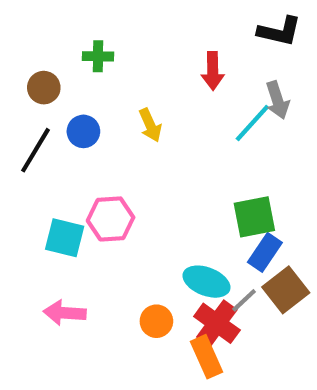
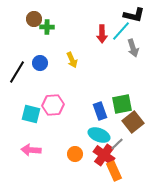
brown circle: (44, 88) -> (34, 19), moved
cyan line: (252, 123) -> (121, 31), moved
blue rectangle: (265, 252) -> (100, 111), moved, turned -54
brown square: (286, 290) -> (133, 122), moved
orange rectangle: (206, 357) -> (114, 171), moved

